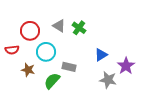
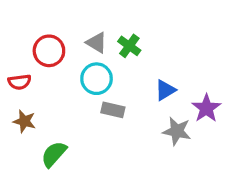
cyan circle: (46, 52) -> (97, 79), moved
brown star: (28, 70) -> (24, 121), moved
green semicircle: (52, 81) -> (54, 154), moved

